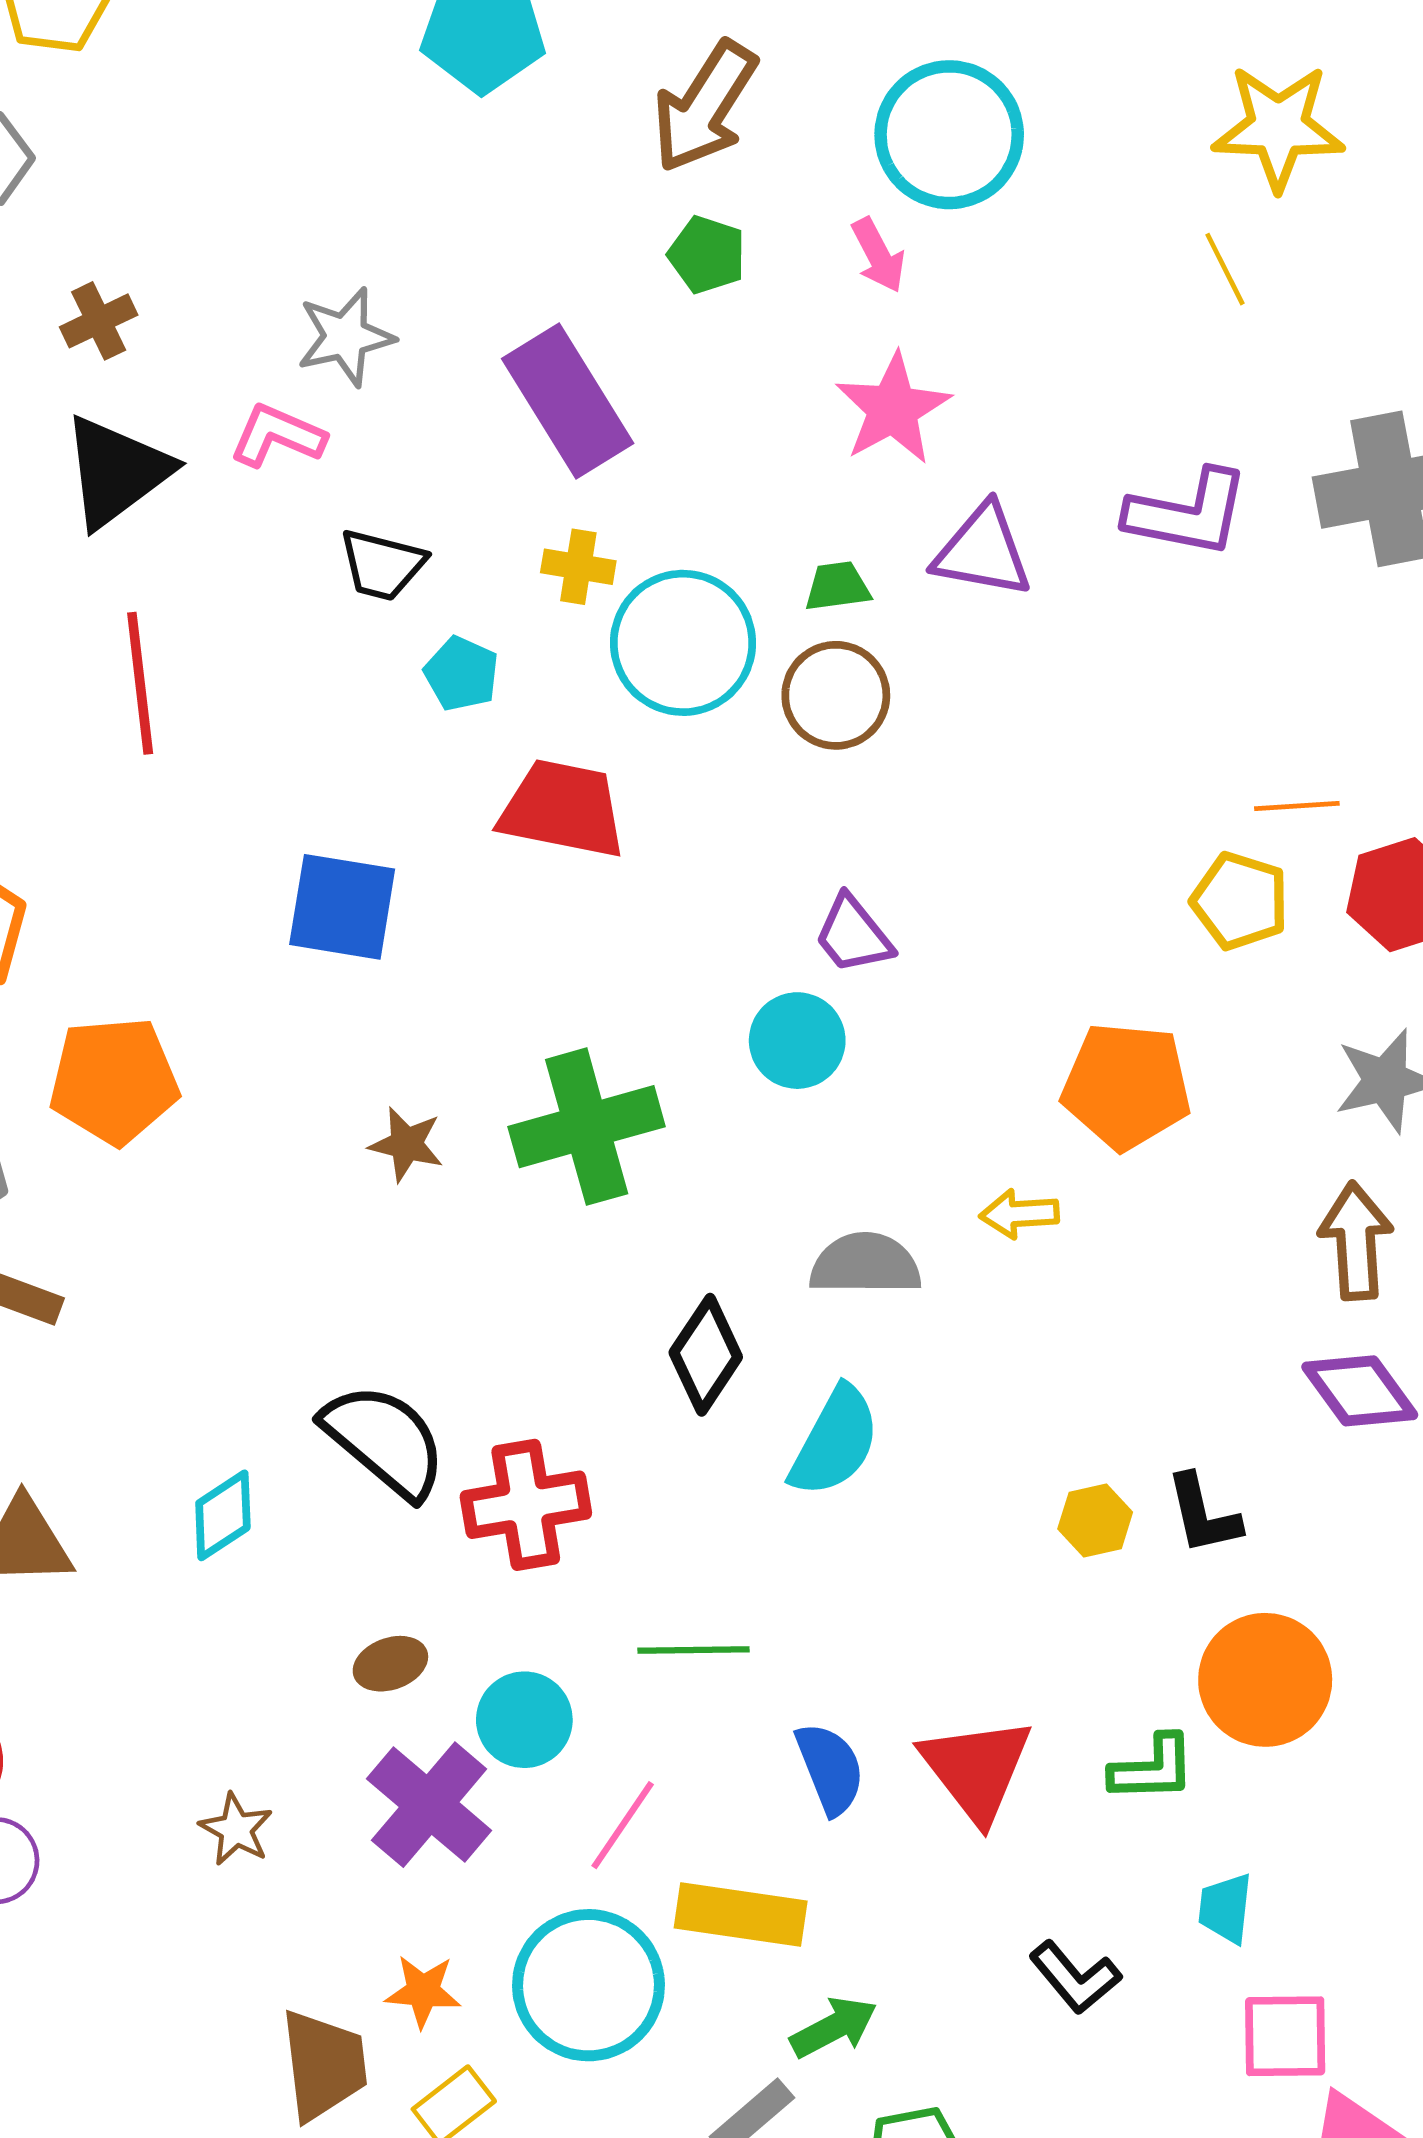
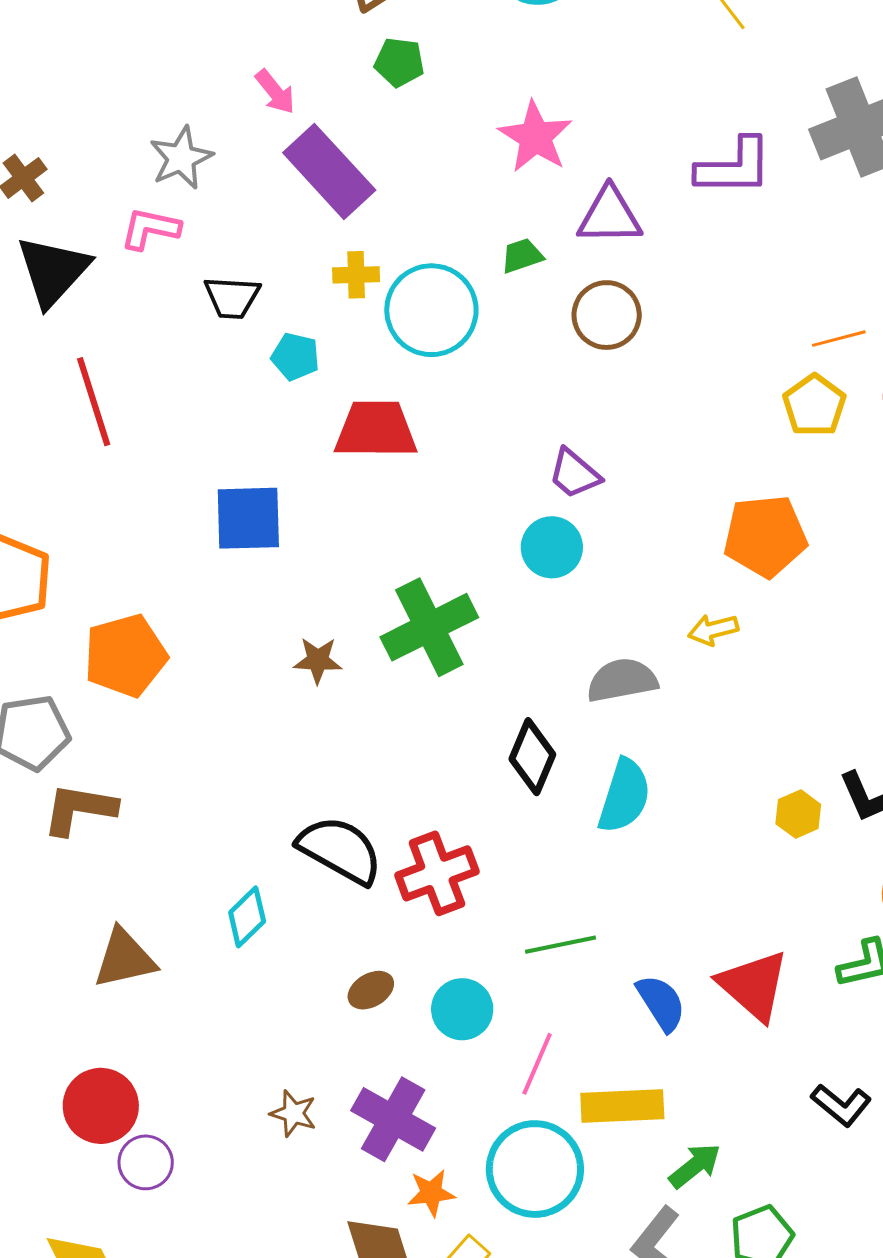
pink arrow: (878, 255) -> (275, 92), moved
brown circle: (836, 695) -> (607, 315), moved
yellow pentagon: (1240, 901) -> (814, 405), turned 30
purple cross: (429, 1805) -> (393, 1119), moved

